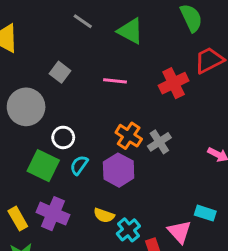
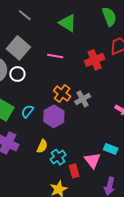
gray line: (83, 21) -> (25, 15), moved
gray square: (60, 72) -> (18, 48), size x1.6
white circle: (63, 137) -> (17, 74), moved
yellow semicircle: (104, 215) -> (42, 146), turned -88

